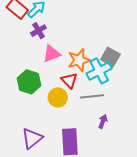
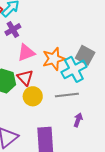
red triangle: (69, 80) -> (25, 78), moved

